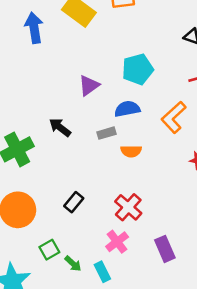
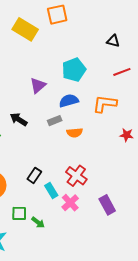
orange L-shape: (174, 117) -> (105, 104), turned 55
green square: (49, 250) -> (19, 213), turned 35
cyan rectangle: (102, 272) -> (51, 191), moved

